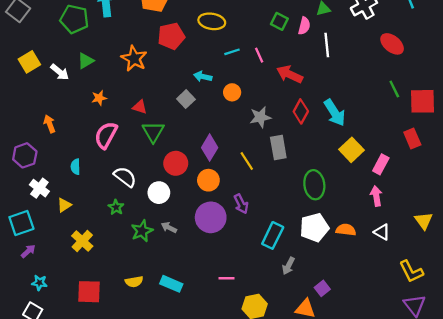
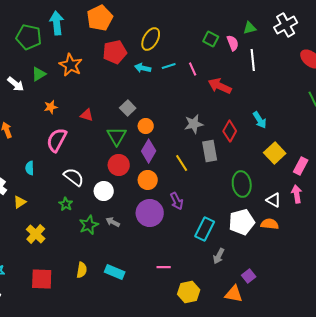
yellow ellipse: (212, 21) -> (151, 39), turned -70
pink semicircle: (304, 26) -> (233, 43), turned -35
orange star: (134, 59) -> (71, 65), moved
cyan arrow: (203, 77) -> (143, 68), moved
orange circle: (232, 92) -> (146, 126), moved
red diamond: (301, 111) -> (230, 131), moved
cyan arrow: (335, 113) -> (260, 120), size x0.7
green triangle: (153, 132) -> (117, 136), moved
white triangle: (382, 232) -> (274, 200), moved
yellow semicircle: (134, 282) -> (82, 270), turned -70

